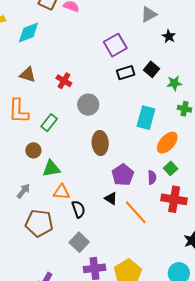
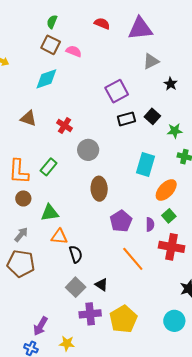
cyan diamond: (28, 32) -> (46, 79), moved
orange L-shape: (18, 111) -> (19, 172), moved
brown circle: (33, 150) -> (23, 198), moved
black triangle: (111, 199) -> (101, 285), moved
brown pentagon: (39, 223) -> (21, 264), moved

